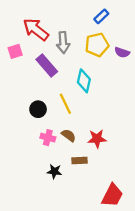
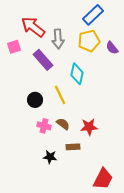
blue rectangle: (101, 16) -> (93, 15), size x1.5
purple semicircle: (122, 52) -> (112, 48), turned 32

